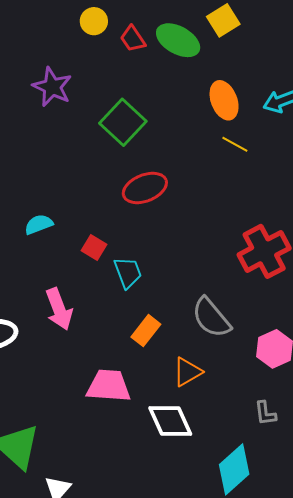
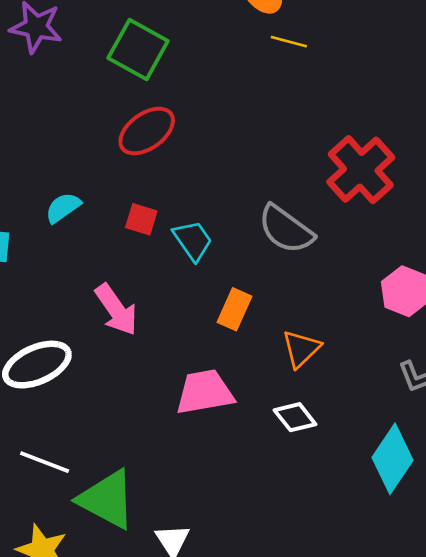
red ellipse: (145, 188) -> (147, 131), moved
gray semicircle: (211, 318) -> (286, 229), moved
white diamond: (170, 421) -> (295, 417), size x0.7

